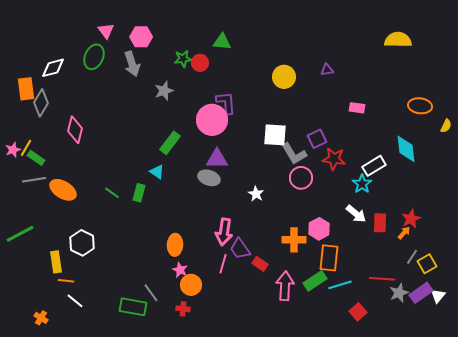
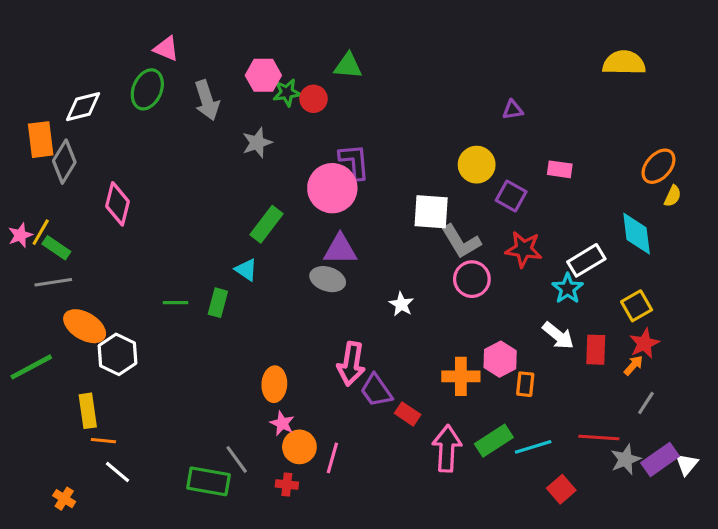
pink triangle: (106, 31) -> (166, 49), turned -30
pink hexagon: (141, 37) -> (263, 75), moved
yellow circle: (284, 77) -> (477, 165), moved
orange ellipse: (420, 106) -> (659, 166), turned -55
yellow semicircle: (446, 126) -> (673, 196), moved
purple square: (317, 139) -> (511, 196), moved, turned -36
orange ellipse: (63, 190) -> (85, 326), moved
green line: (112, 193) -> (176, 303), turned -35
white hexagon: (82, 243) -> (118, 354), moved
orange rectangle: (329, 258) -> (525, 384), moved, size x0.6
pink line: (223, 264) -> (332, 458), moved
yellow square: (427, 264) -> (637, 306), moved

